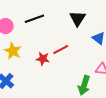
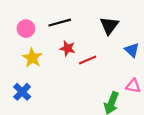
red star: (43, 59) -> (67, 48), moved

